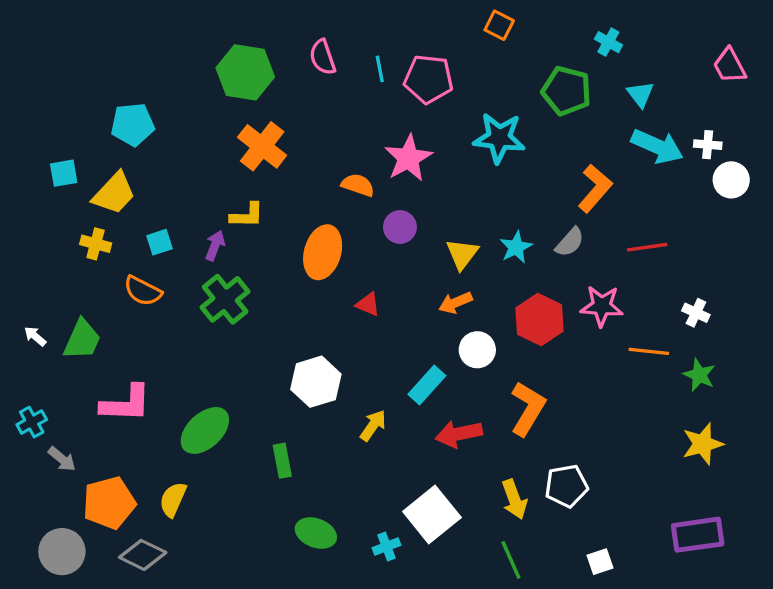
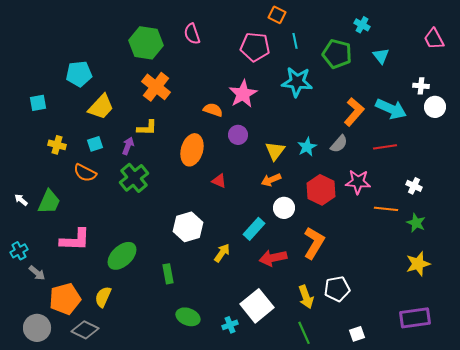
orange square: (499, 25) -> (277, 15), moved
cyan line: (380, 69) -> (295, 41), moved
cyan arrow: (657, 146) -> (391, 109), moved
yellow trapezoid: (114, 193) -> (101, 107), moved

